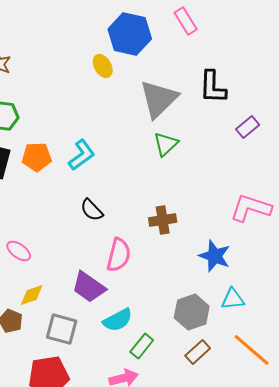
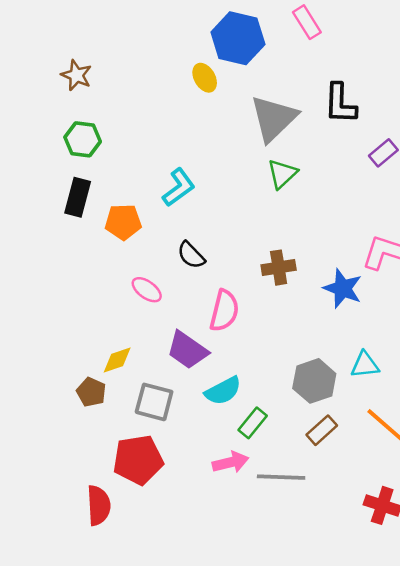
orange pentagon: (37, 157) -> (123, 222), moved
pink ellipse: (19, 251) -> (147, 290), moved
blue star: (215, 256) -> (343, 288), moved

